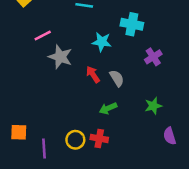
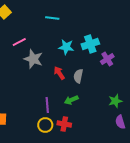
cyan cross: (132, 24) -> (90, 44), moved, turned -30
gray semicircle: (117, 78) -> (78, 76), turned -136
green star: (153, 106) -> (115, 101), moved
purple line: (44, 149) -> (47, 105), moved

